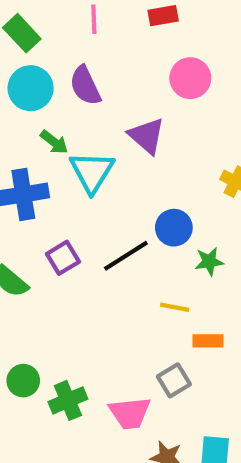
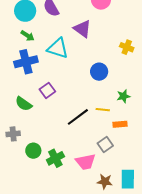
green arrow: (54, 142) -> (28, 36), moved
cyan triangle: (92, 172) -> (58, 48), turned -40
black line: (126, 256) -> (78, 117), moved
green star: (209, 261) -> (123, 96), moved

